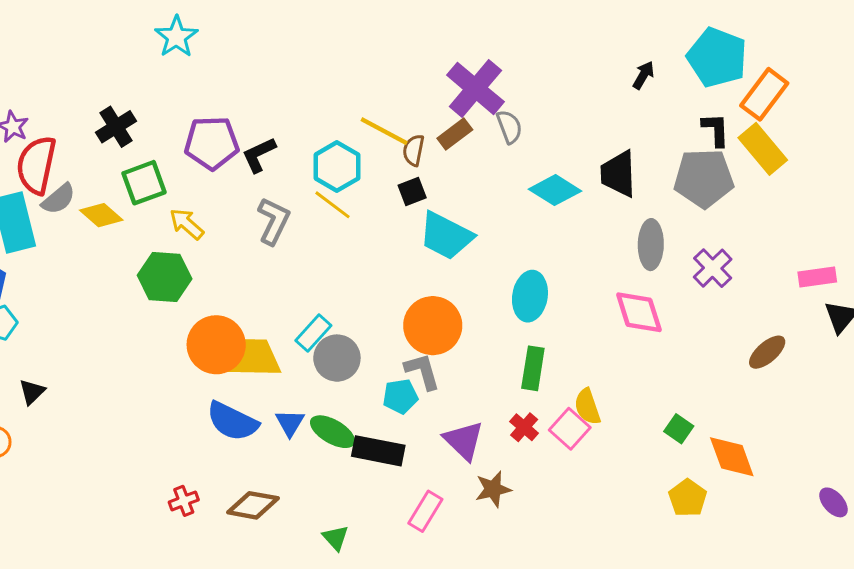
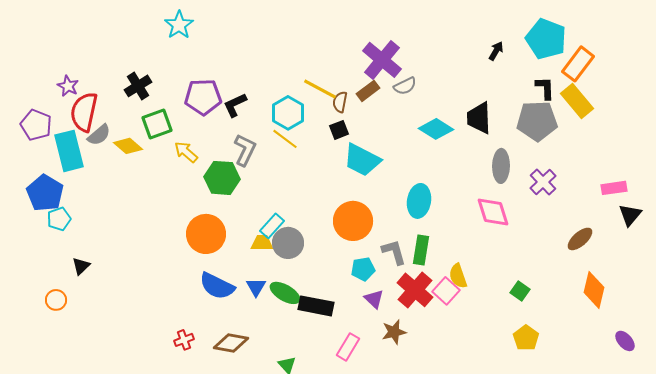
gray semicircle: (509, 127) -> (405, 86), turned 85
green hexagon: (165, 277) -> (222, 178), moved
yellow trapezoid: (254, 358) -> (262, 243), moved, size x0.6
gray L-shape: (422, 371) -> (394, 252), moved
cyan pentagon: (400, 396) -> (363, 269), moved
red cross: (524, 427) -> (415, 290), size x1.8
purple triangle: (464, 441) -> (374, 299), size x0.7
orange diamond: (732, 457) -> (594, 290), moved, turned 33

